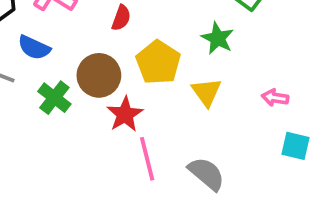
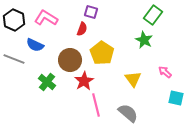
green star: (218, 38) -> (144, 40), moved
yellow triangle: (206, 92) -> (133, 79), moved
green cross: (54, 98) -> (47, 82), moved
pink arrow: (275, 98) -> (165, 72), turned 32

